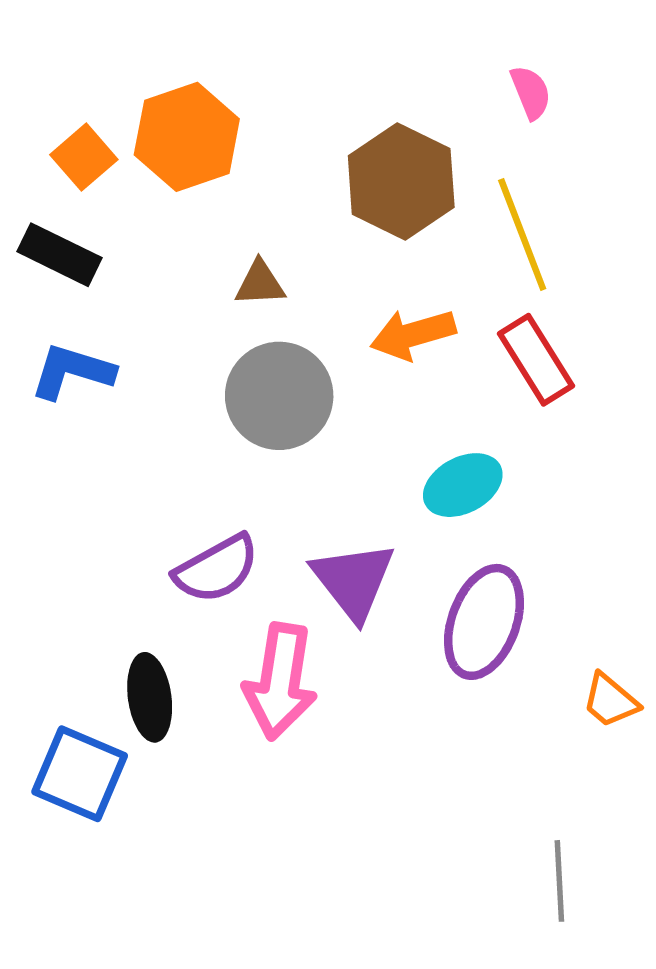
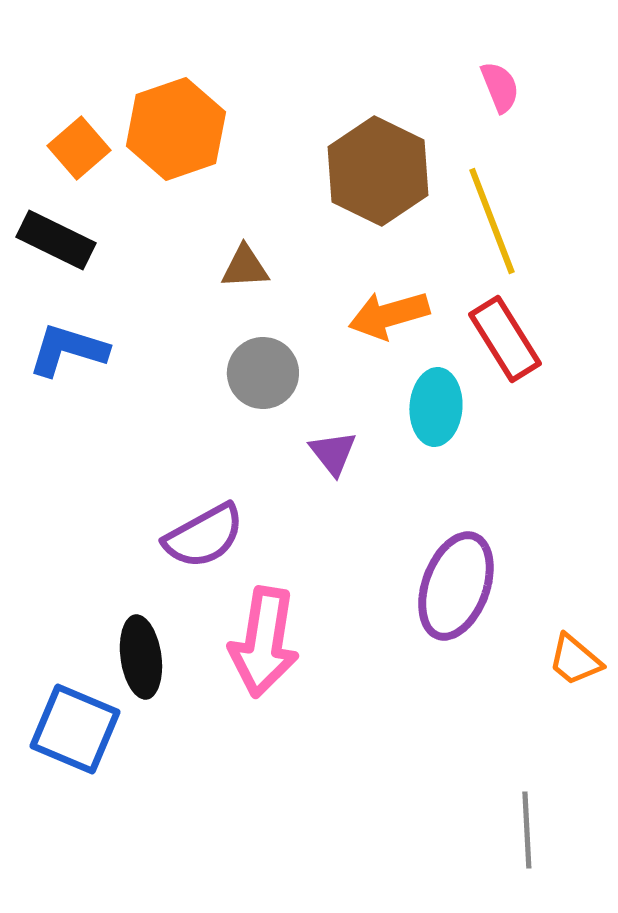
gray circle: (279, 396) -> (263, 373), size x0.7
cyan ellipse: (463, 485) -> (436, 407), moved, turned -58
purple triangle: (353, 581) -> (333, 453), moved, size x0.6

